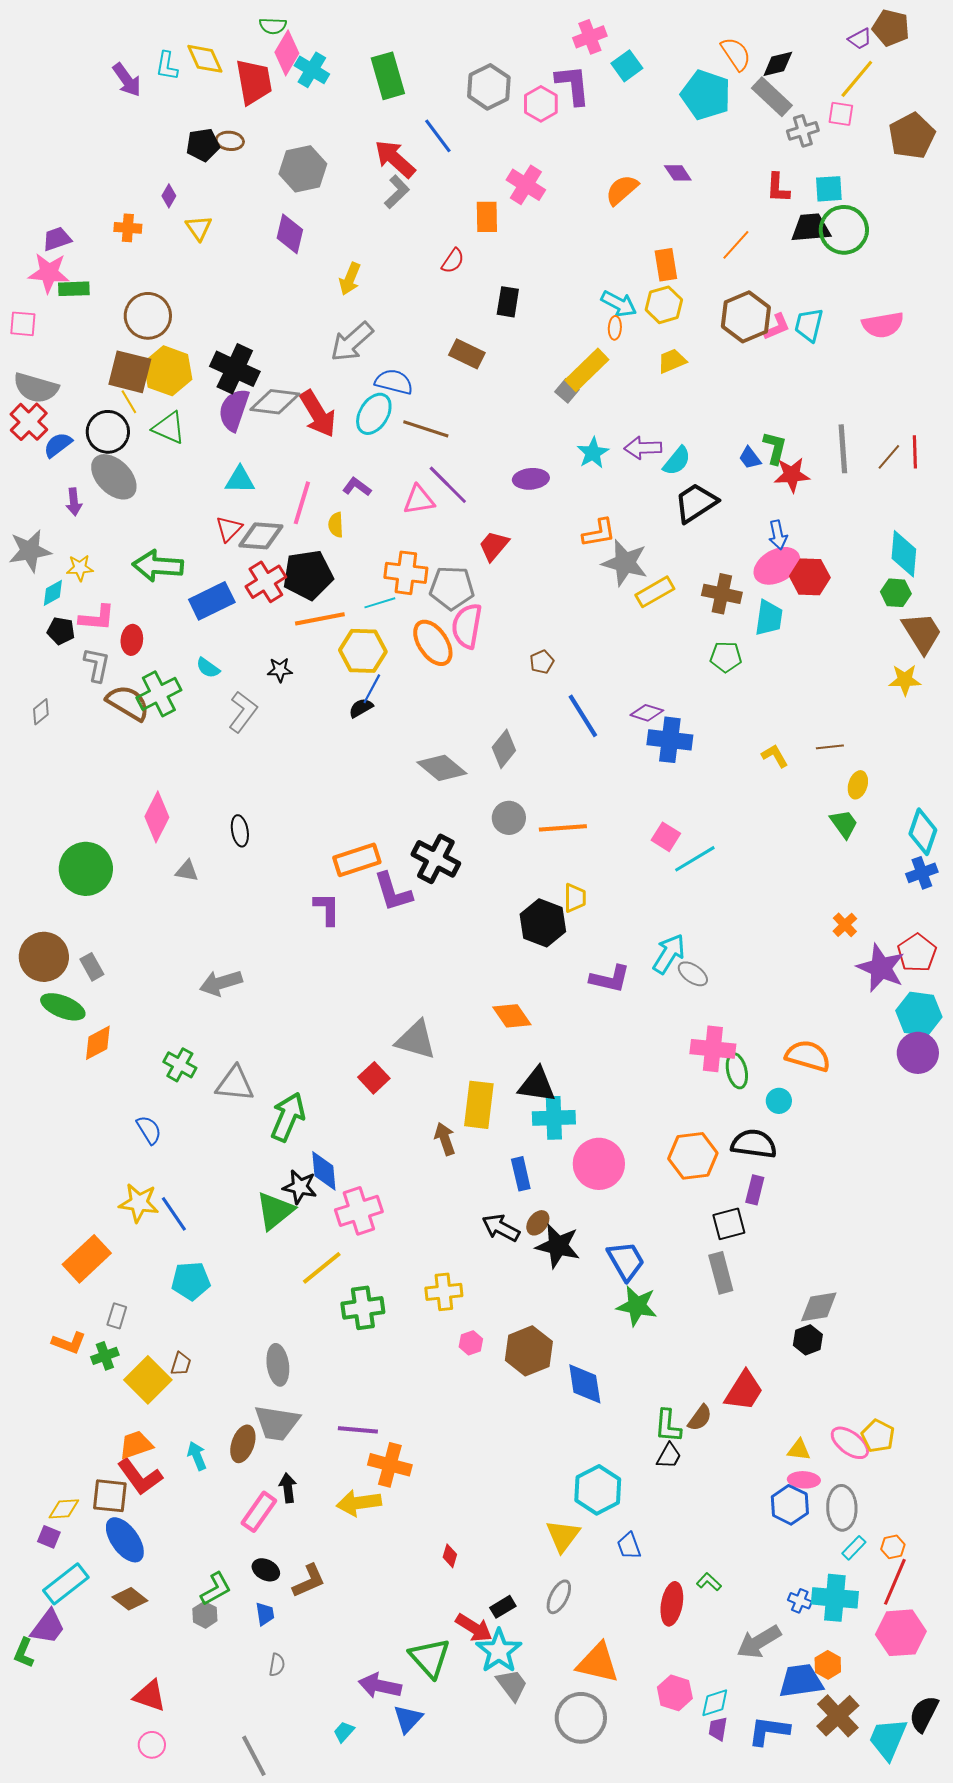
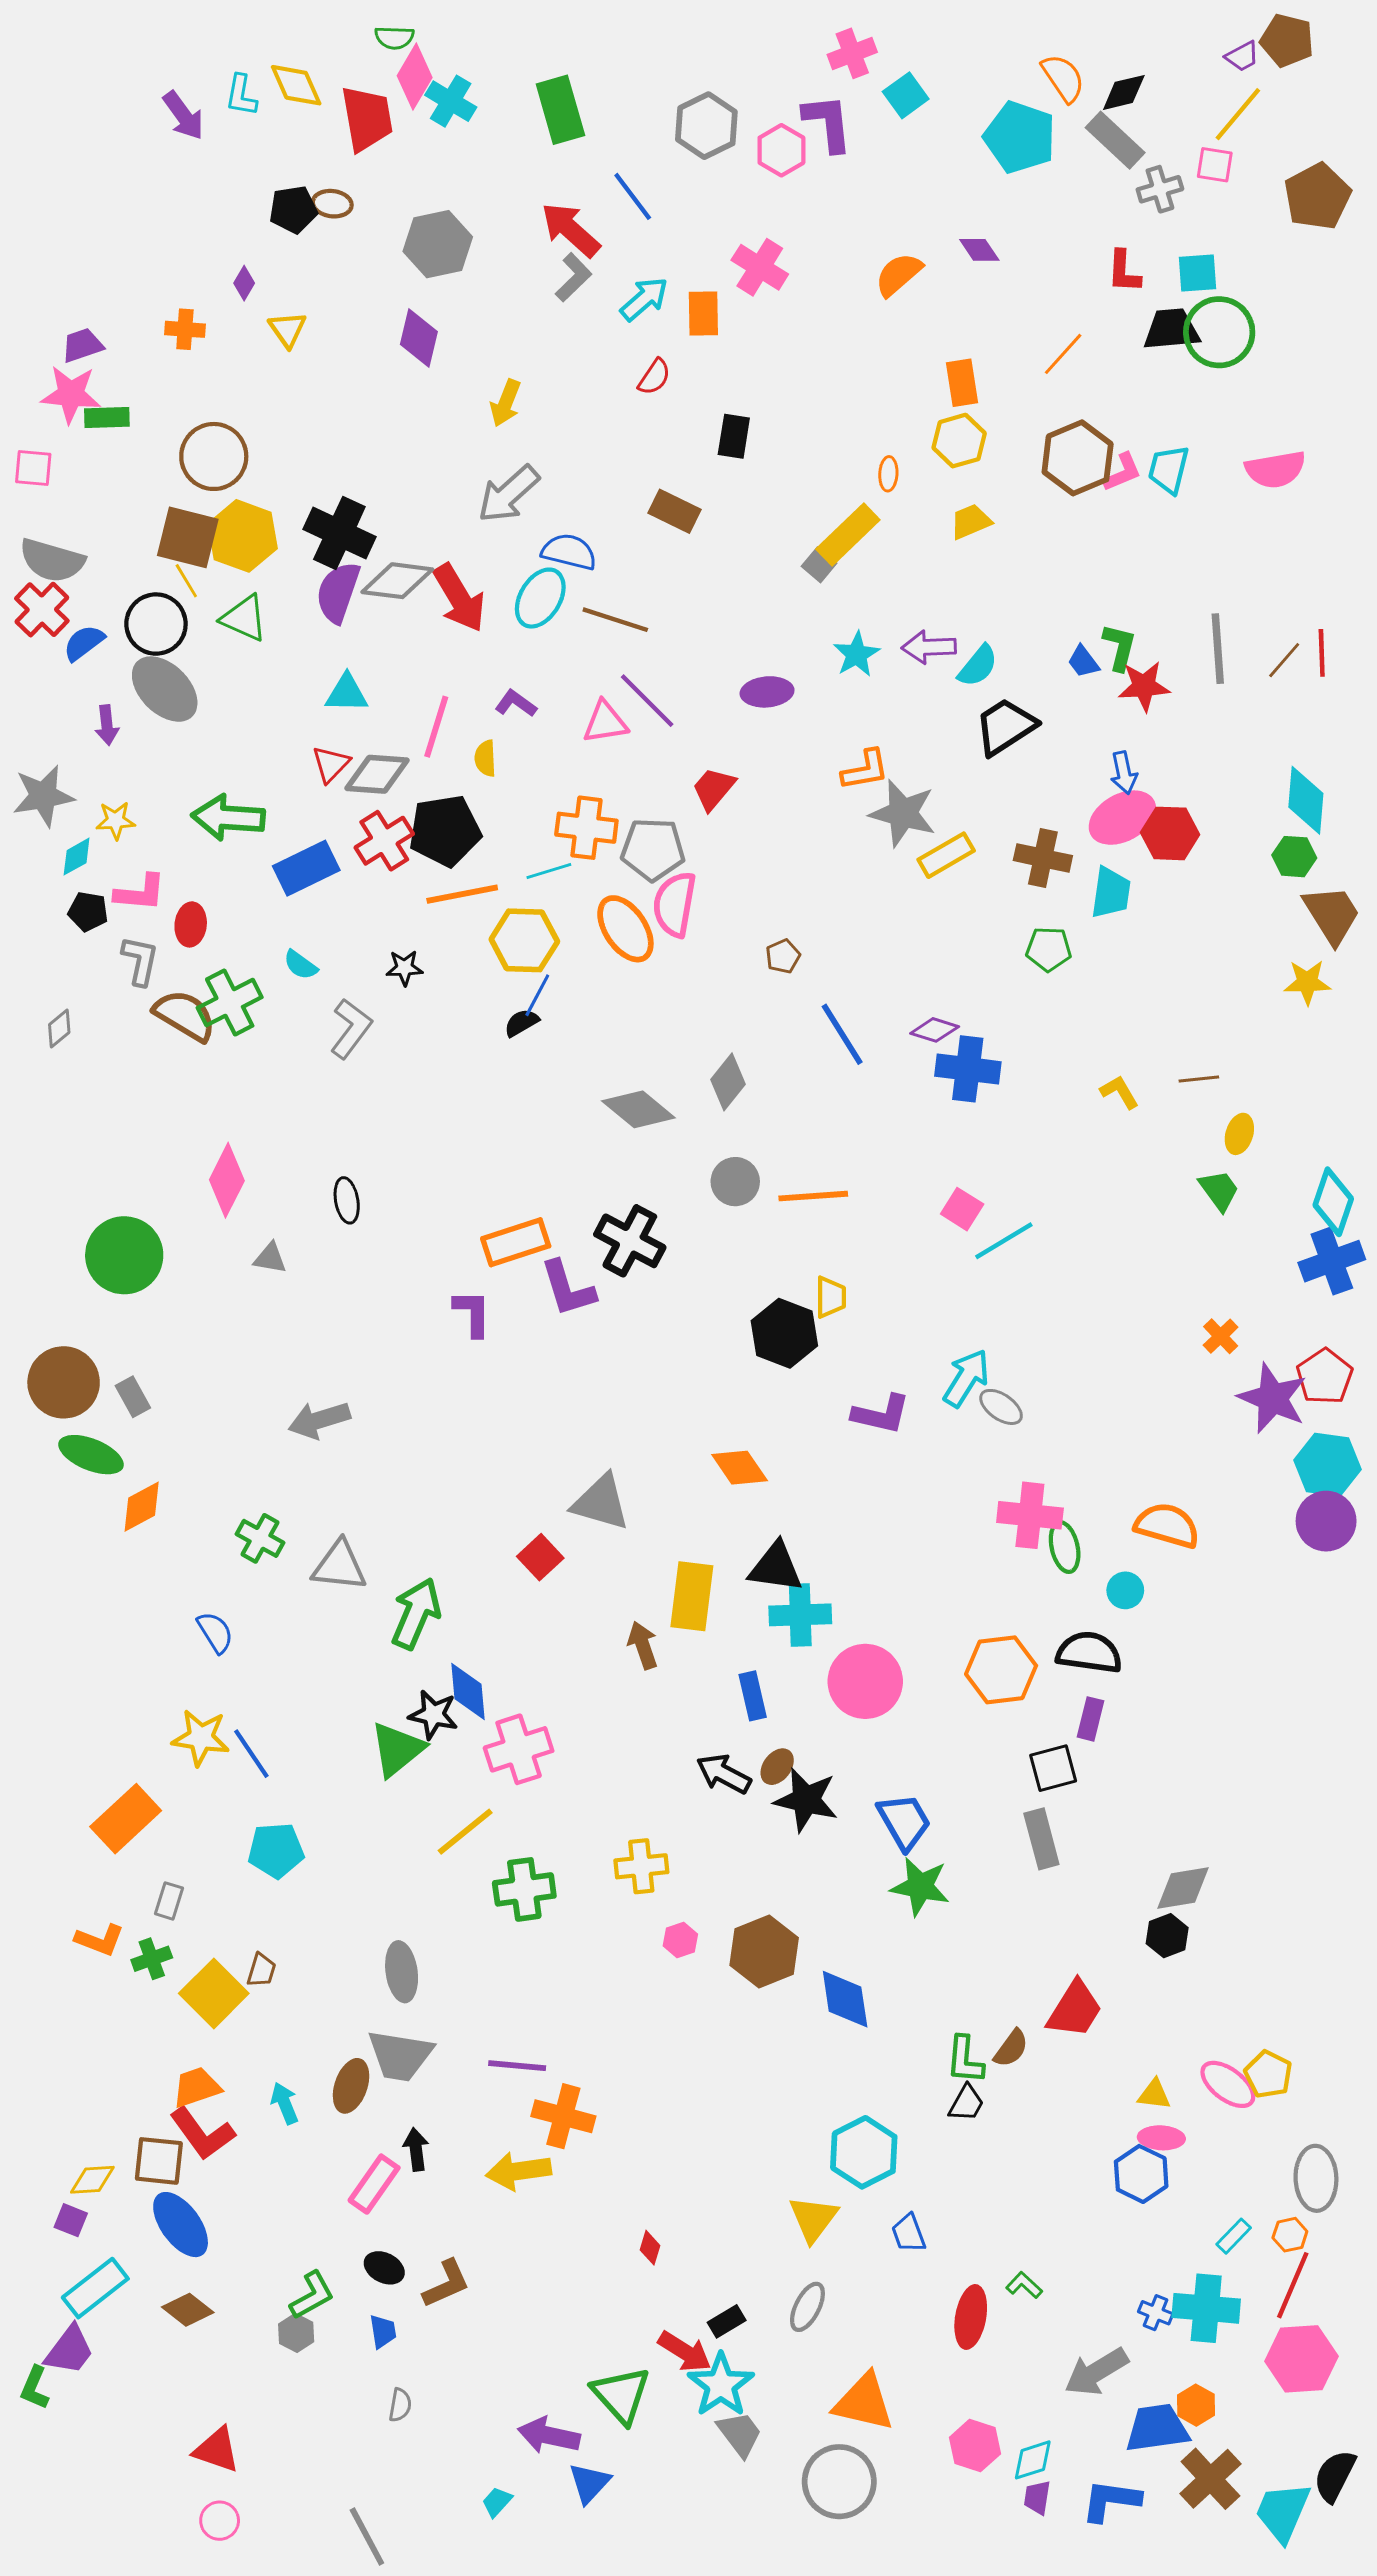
cyan arrow: (619, 304) -> (644, 299), moved, turned -69
blue cross: (922, 873) -> (1332, 1261), size x1.4
gray ellipse: (842, 1508) -> (1316, 2178), moved

